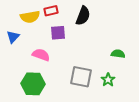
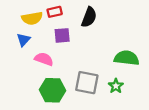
blue triangle: (13, 37) -> (23, 40), moved
green semicircle: (118, 54) -> (127, 58), size x1.6
green hexagon: (33, 84) -> (52, 90), moved

